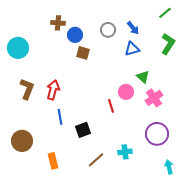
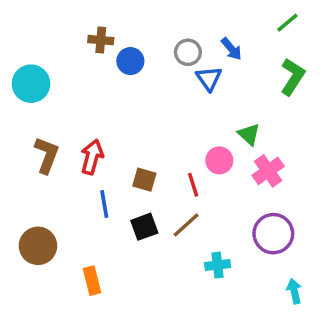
blue triangle: (132, 49) -> (209, 78), moved, turned -49
brown square: (83, 53) -> (144, 180), moved
brown line: (96, 160) -> (186, 225), moved

